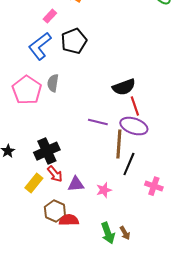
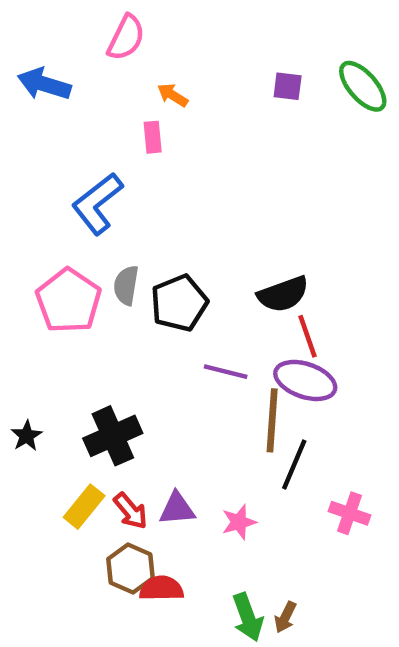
pink rectangle: (50, 16) -> (153, 137), moved, turned -48
black pentagon: (74, 41) -> (179, 303), moved
red arrow: (55, 174) -> (131, 511), moved
brown arrow: (125, 233) -> (285, 617), turned 56

